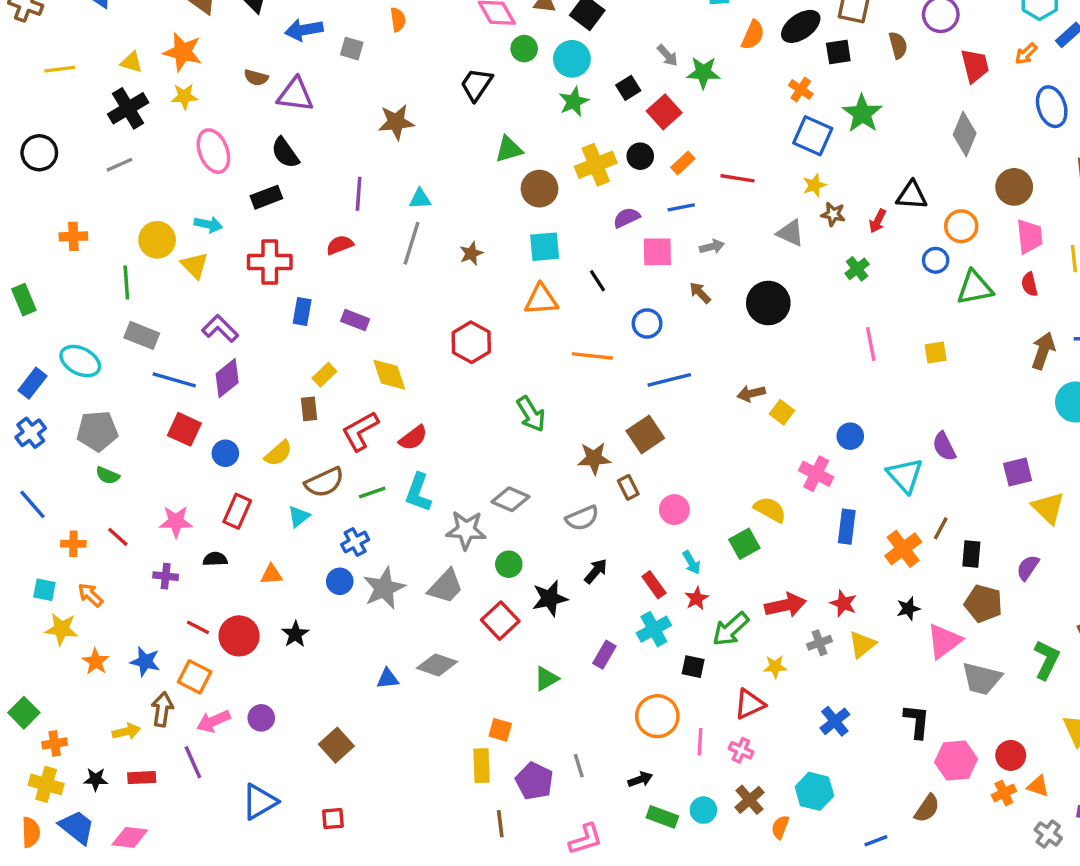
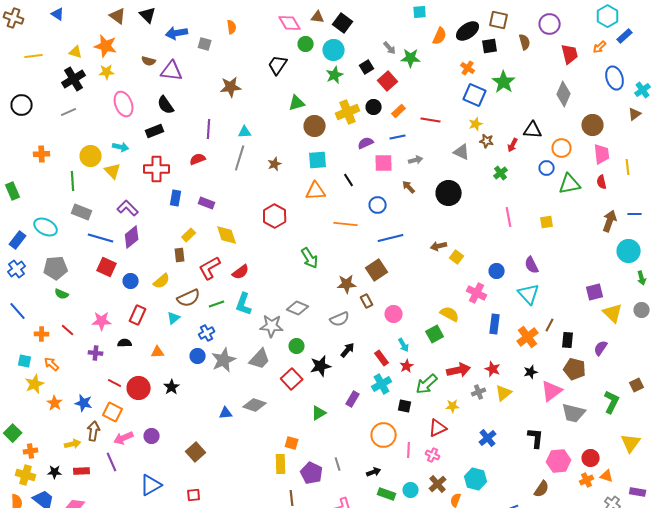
purple semicircle: (944, 446) -> (532, 265), moved
yellow star: (61, 629) -> (35, 384), turned -30

